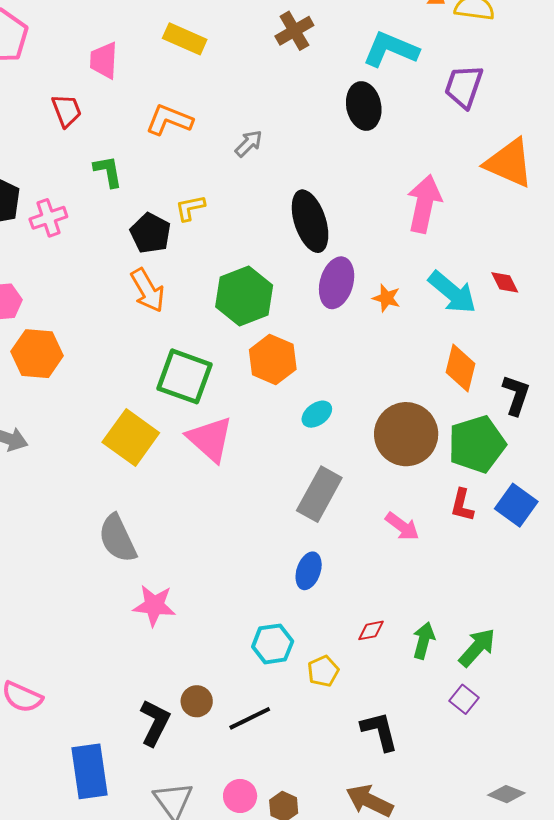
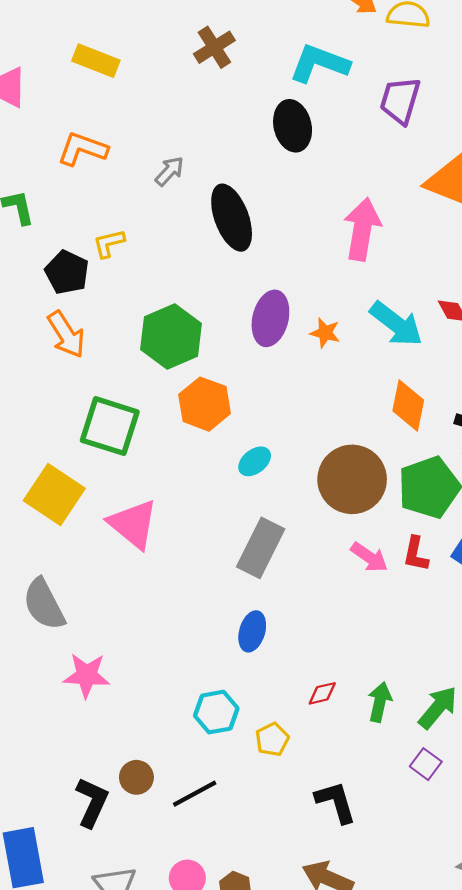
black ellipse: (310, 221) -> (232, 218), moved
pink triangle: (210, 439) -> (133, 524), moved
pink arrow: (402, 527) -> (369, 557), moved

